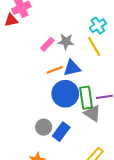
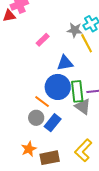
gray star: (66, 42) -> (75, 30), moved
orange line: (55, 70) -> (42, 102), moved, turned 56

